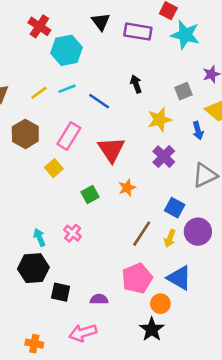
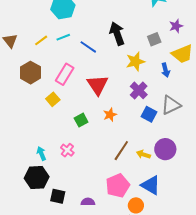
black arrow: (136, 84) -> (117, 34), size x1.6
blue square: (175, 208) -> (149, 114), moved
yellow arrow: (170, 238) -> (143, 154), turned 88

